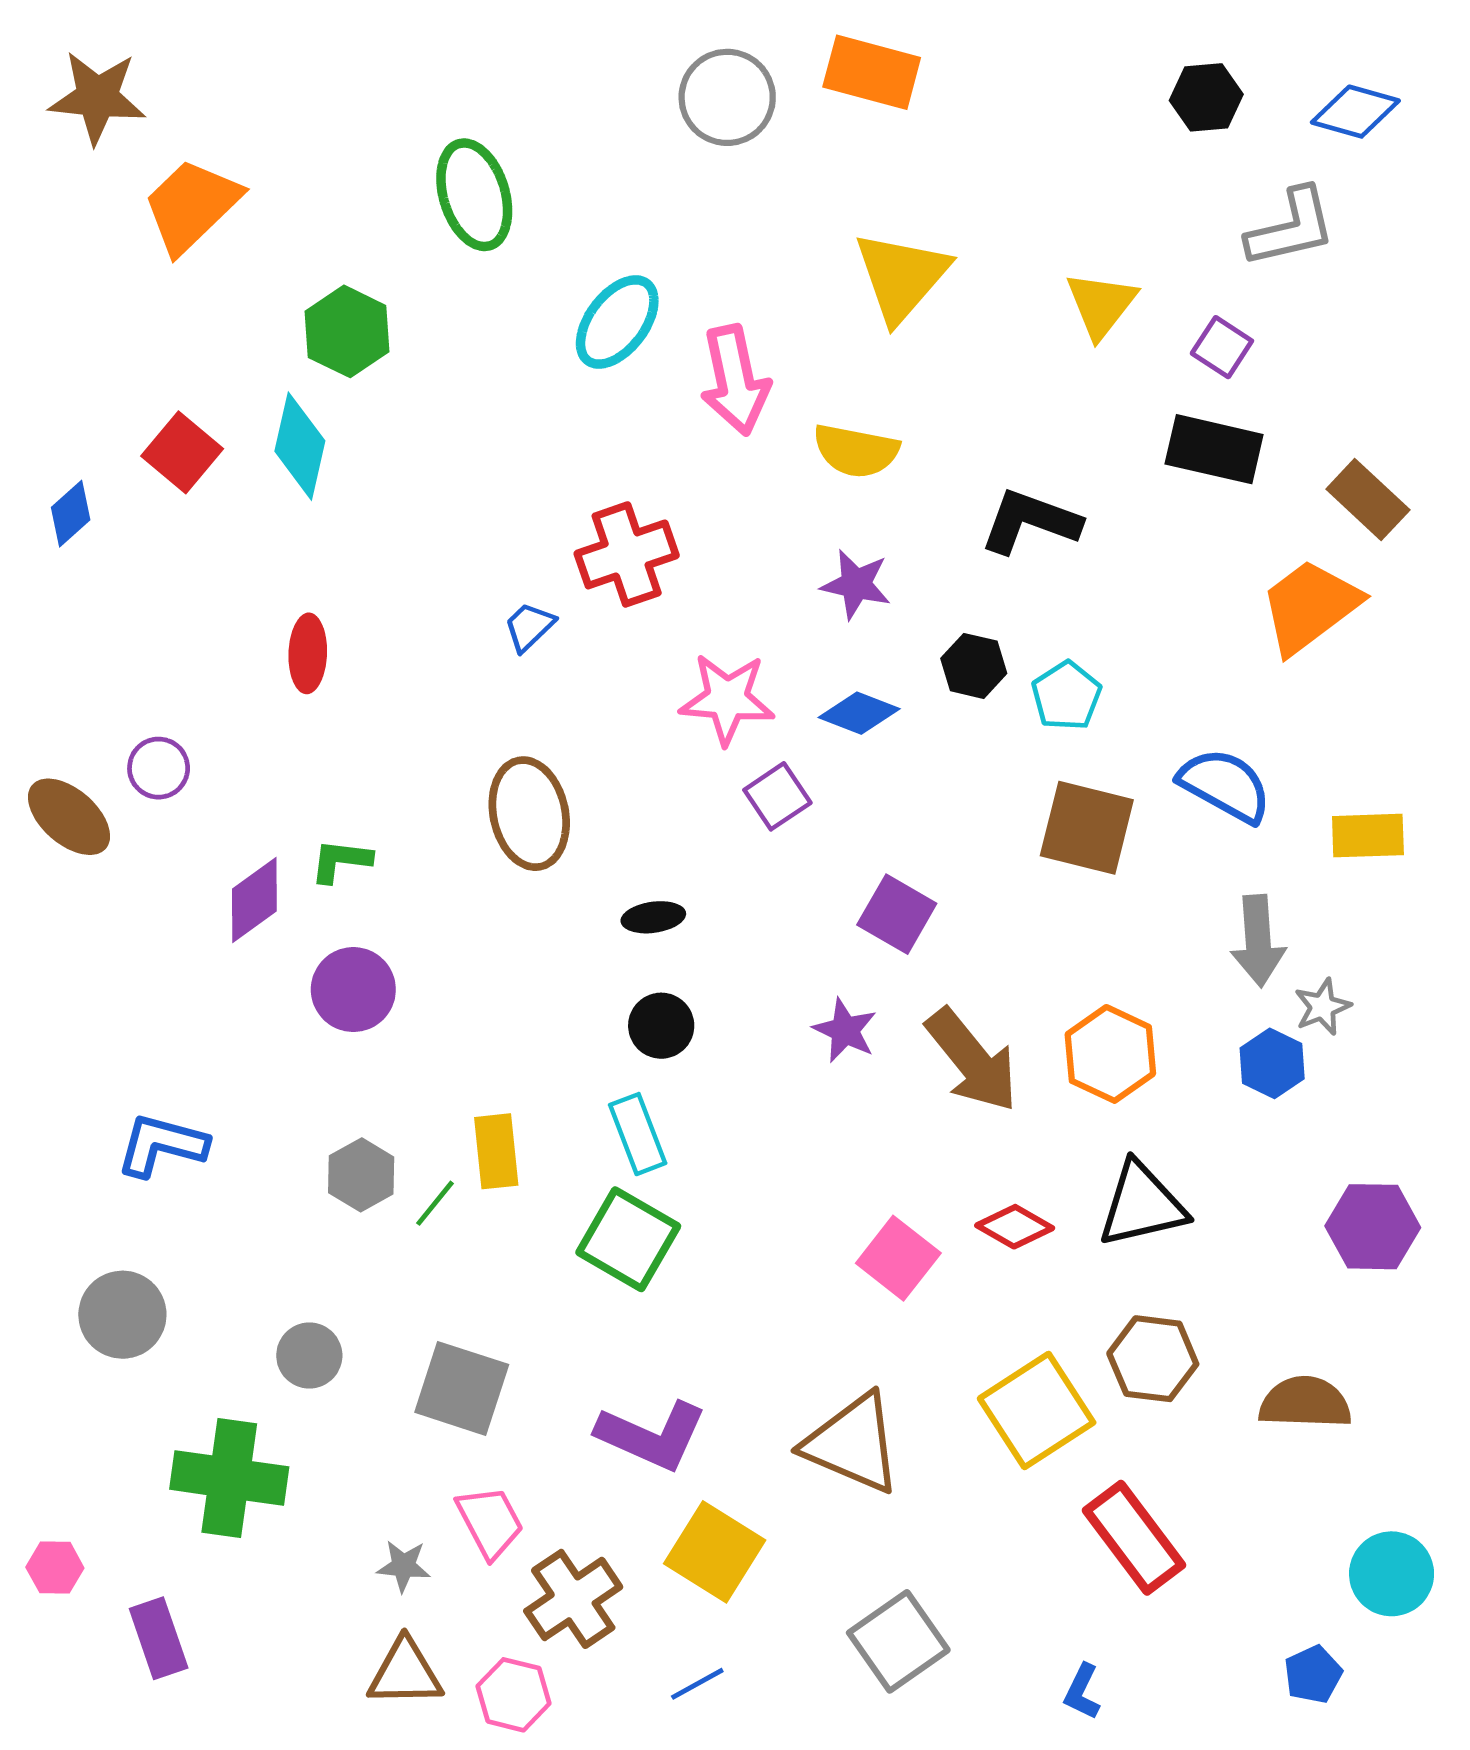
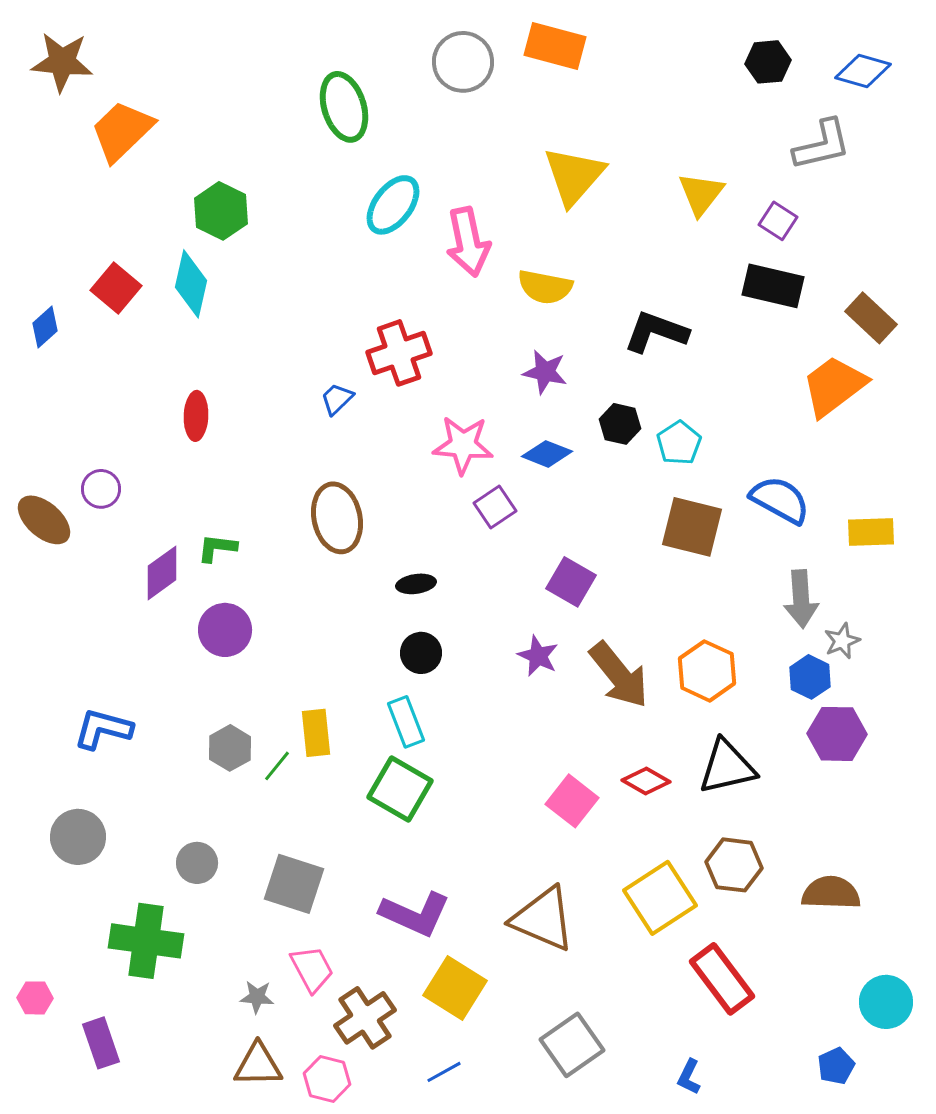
green ellipse: (474, 195) -> (344, 107), moved
purple hexagon: (1373, 1227) -> (837, 734), moved

